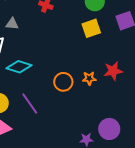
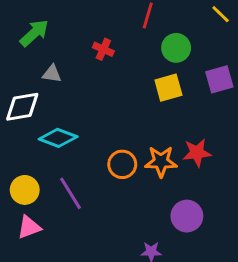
orange star: (89, 78) -> (161, 162), size x1.5
purple circle: (109, 129) -> (187, 216), moved

